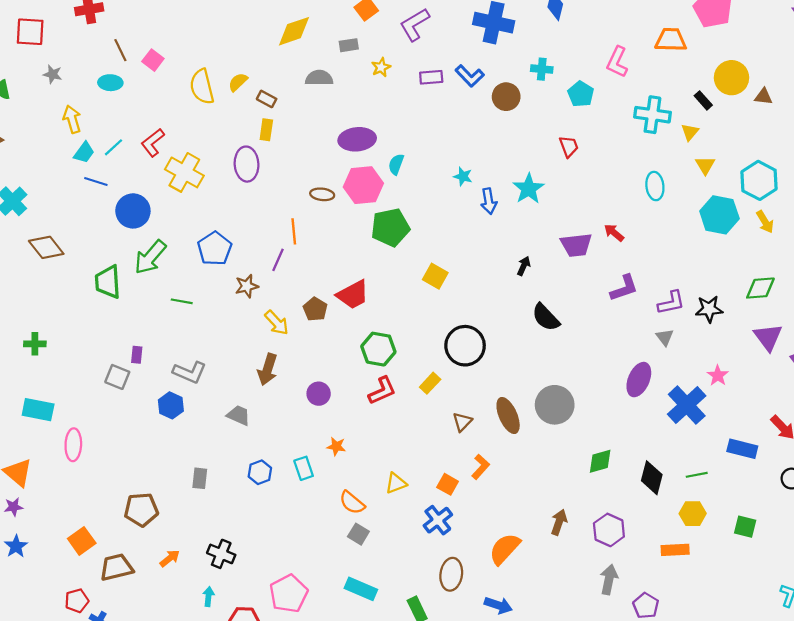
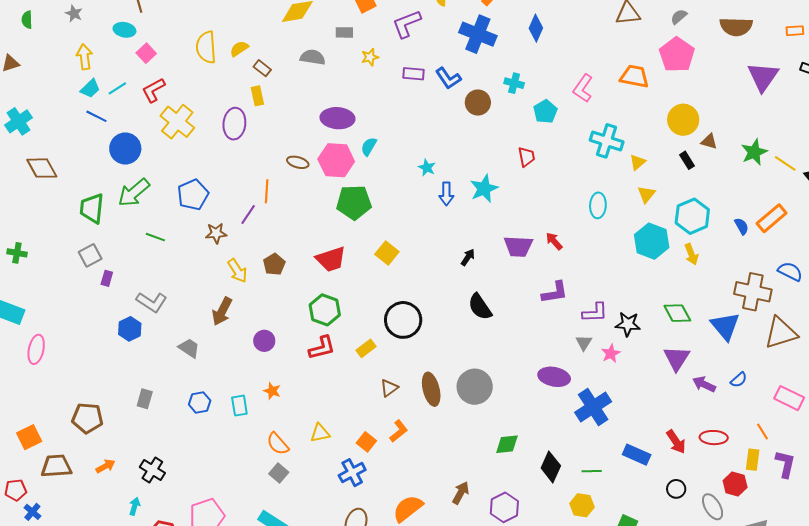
pink square: (153, 60) -> (146, 53), moved
black rectangle: (703, 100) -> (687, 160), moved
yellow rectangle: (266, 130) -> (257, 96), turned -30
green diamond: (760, 288) -> (677, 313), turned 56
red trapezoid: (353, 295) -> (331, 259), moved
pink star: (718, 376) -> (611, 353), moved
gray square: (117, 377) -> (90, 255), moved, turned 30
purple ellipse: (639, 380) -> (554, 377), turned 68

